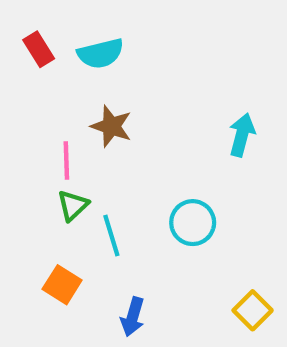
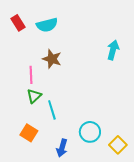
cyan arrow: (242, 135) -> (113, 50), moved
cyan circle: (193, 223) -> (90, 132), moved

